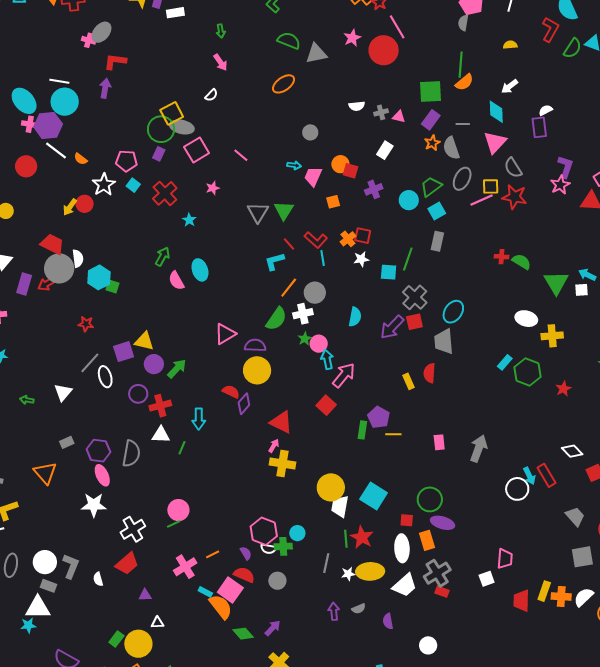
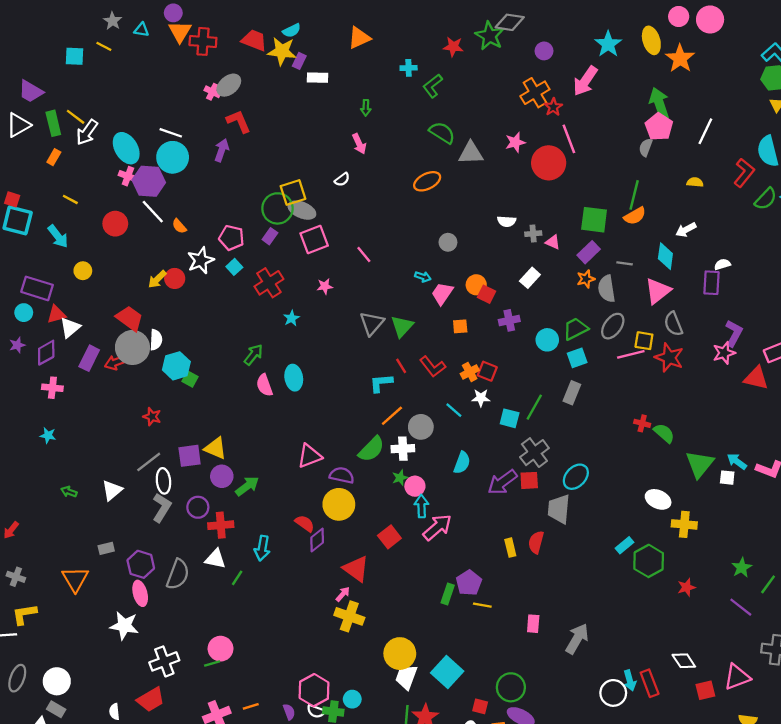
red L-shape: (115, 61) -> (239, 121), turned 50
cyan line: (323, 258) -> (454, 410), moved, turned -49
red square: (326, 405) -> (389, 537), moved
gray L-shape: (71, 566) -> (162, 508), moved

